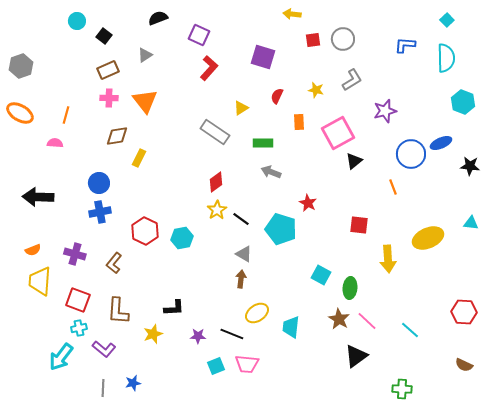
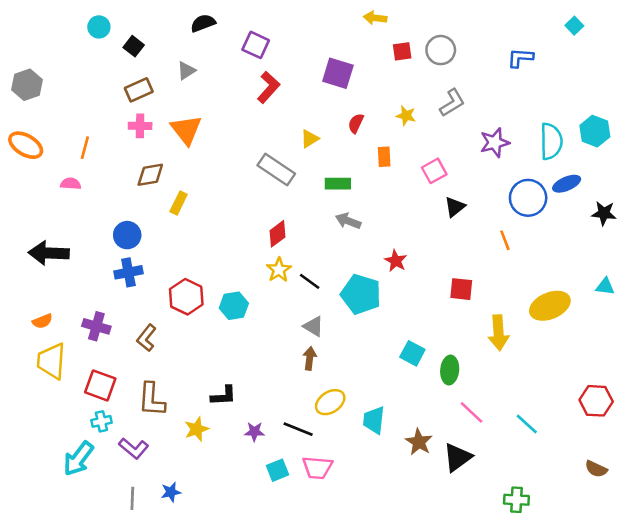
cyan semicircle: (446, 58) -> (551, 141), moved
pink square: (338, 133) -> (434, 171), size x0.6
brown star: (339, 319) -> (419, 442), moved

